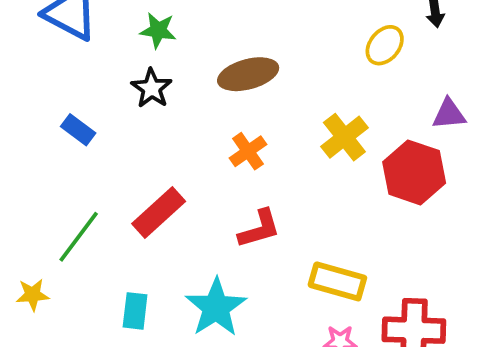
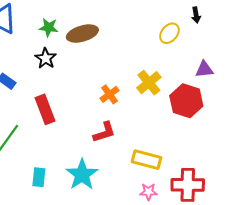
brown ellipse: (248, 74) -> (82, 34), moved
orange cross: (248, 151) -> (110, 94), moved
red rectangle: (159, 213) -> (45, 109), moved, turned -68

